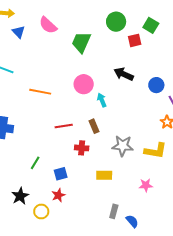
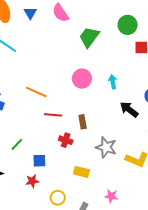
black arrow: (124, 74) -> (129, 109), moved
orange line: (40, 92) -> (36, 92), moved
cyan arrow: (102, 100) -> (113, 82), moved
pink star: (146, 185) -> (111, 196), moved
yellow circle: (41, 211) -> (58, 198), moved

